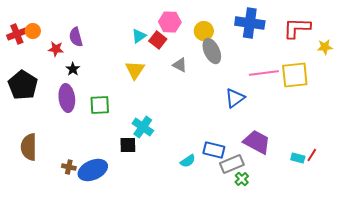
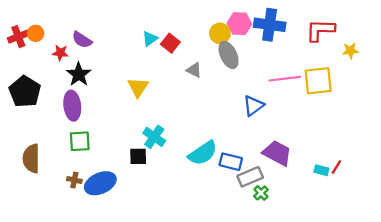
pink hexagon: (170, 22) -> (239, 24), moved
purple semicircle: (76, 37) -> (82, 40), turned -42
black star: (73, 69) -> (79, 74), size x1.6
yellow triangle: (135, 70) -> (138, 87), moved
green square: (100, 105) -> (80, 141), moved
cyan semicircle: (188, 161) -> (203, 153), moved, size x1.8

